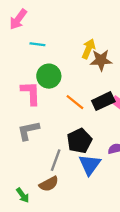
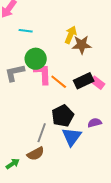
pink L-shape: (31, 93) -> (43, 74), moved
gray L-shape: (28, 131) -> (15, 73), moved
green arrow: (23, 195) -> (13, 164), turned -88

